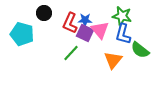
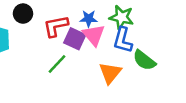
blue star: (85, 20) -> (89, 19), moved
red L-shape: (70, 23) -> (56, 26), turned 55

